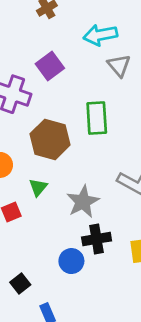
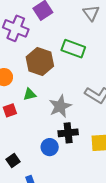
green rectangle: (97, 118) -> (73, 49), turned -70
green triangle: (38, 187) -> (30, 94), turned 32

